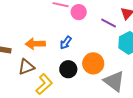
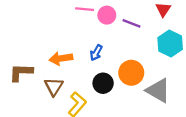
purple line: (109, 23) -> (131, 23), moved
brown triangle: (26, 67) -> (54, 87), turned -30

